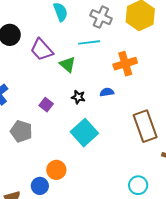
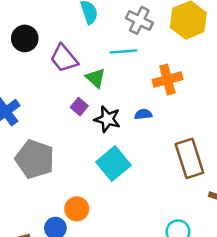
black star: (78, 97) -> (107, 119), size x1.5
purple square: (46, 105) -> (79, 107), moved
gray pentagon: (21, 131) -> (35, 159), size x1.4

